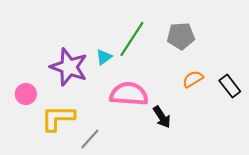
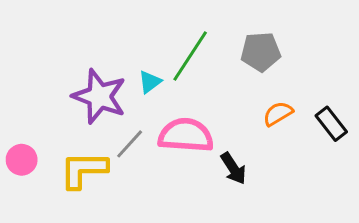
pink circle: (26, 94) -> (22, 160), moved
gray line: (90, 139) -> (130, 144), moved

